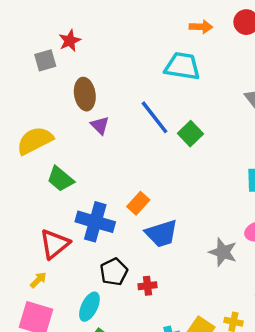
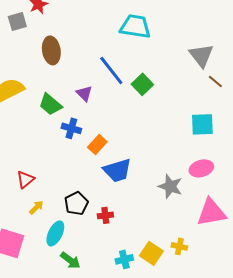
purple triangle: (100, 125) -> (84, 93), moved
green trapezoid: (60, 179) -> (50, 104), moved
blue cross: (95, 222) -> (71, 128), moved, size x0.6
red triangle: (55, 244) -> (25, 179), size x0.7
yellow arrow: (38, 280) -> (36, 207), moved

